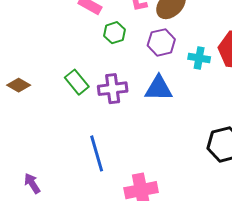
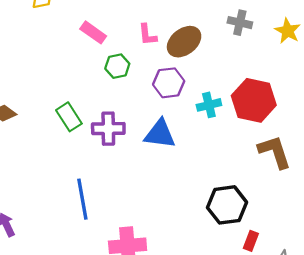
cyan cross: (199, 58) -> (209, 105), turned -30

